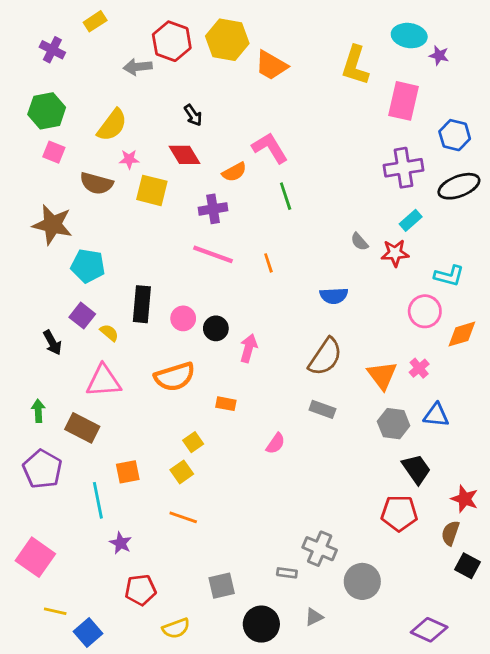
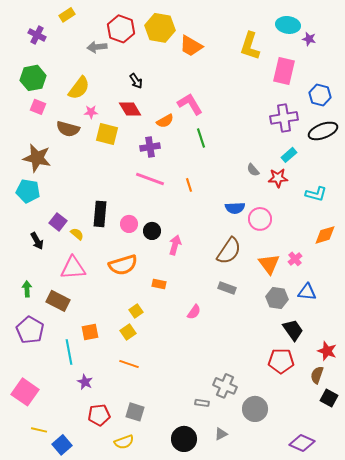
cyan pentagon: (88, 266) -> (28, 191), moved
pink circle: (425, 311) -> (260, 219), moved
gray square: (222, 586) -> (135, 412), moved, turned 30

